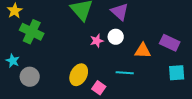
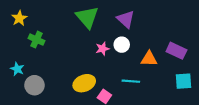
green cross: (32, 32) -> (37, 40), size x0.7
yellow ellipse: (79, 75) -> (84, 83), turned 40

